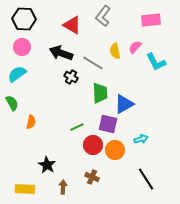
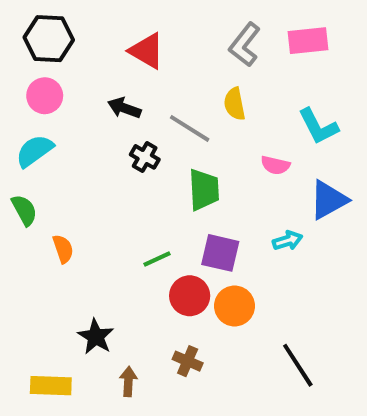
gray L-shape: (103, 16) -> (245, 45), moved
pink semicircle: (135, 47) -> (275, 165), moved, turned -120
black arrow: (61, 53) -> (124, 108), size x0.7
blue triangle: (124, 104) -> (328, 200), moved
orange semicircle: (31, 122) -> (63, 249), turned -32
cyan arrow: (141, 139) -> (288, 241), moved

